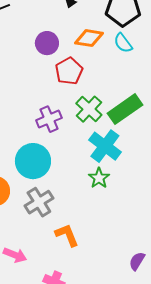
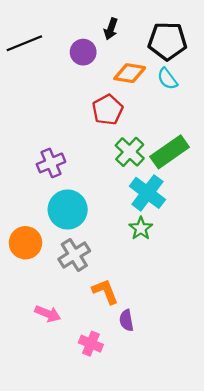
purple circle: (47, 43) -> (83, 52), moved
purple cross: (49, 119) -> (51, 163), moved
purple semicircle: (137, 261) -> (126, 320), moved, turned -42

